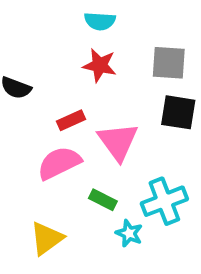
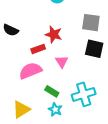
red star: (100, 65) -> (54, 34), moved
pink triangle: (118, 142) -> (62, 62), size x0.6
cyan star: (129, 233) -> (55, 110), moved

